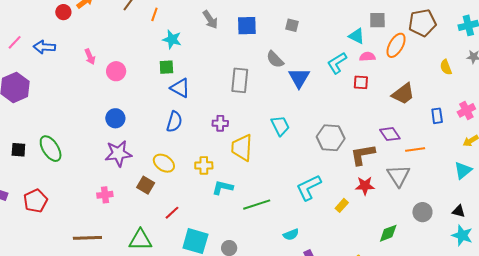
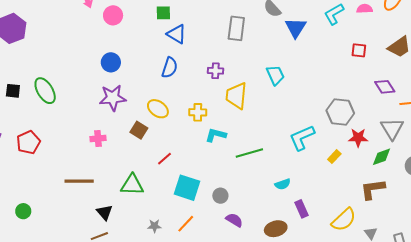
red square: (361, 82) -> (359, 50), moved
gray hexagon: (331, 138) -> (340, 112), moved
brown L-shape: (363, 155) -> (373, 189), moved
green diamond: (388, 233) -> (382, 157), moved

